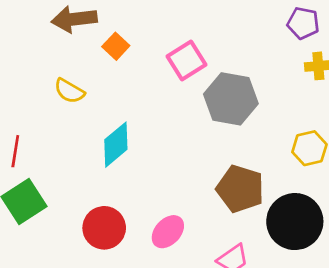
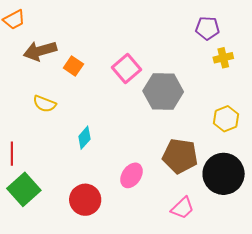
cyan diamond: (116, 145) -> (84, 138), size x0.7
pink ellipse: (168, 232) -> (132, 175), moved

